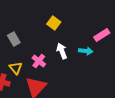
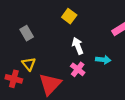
cyan arrow: (86, 51) -> (103, 60), moved
pink cross: (39, 61) -> (78, 69), moved

